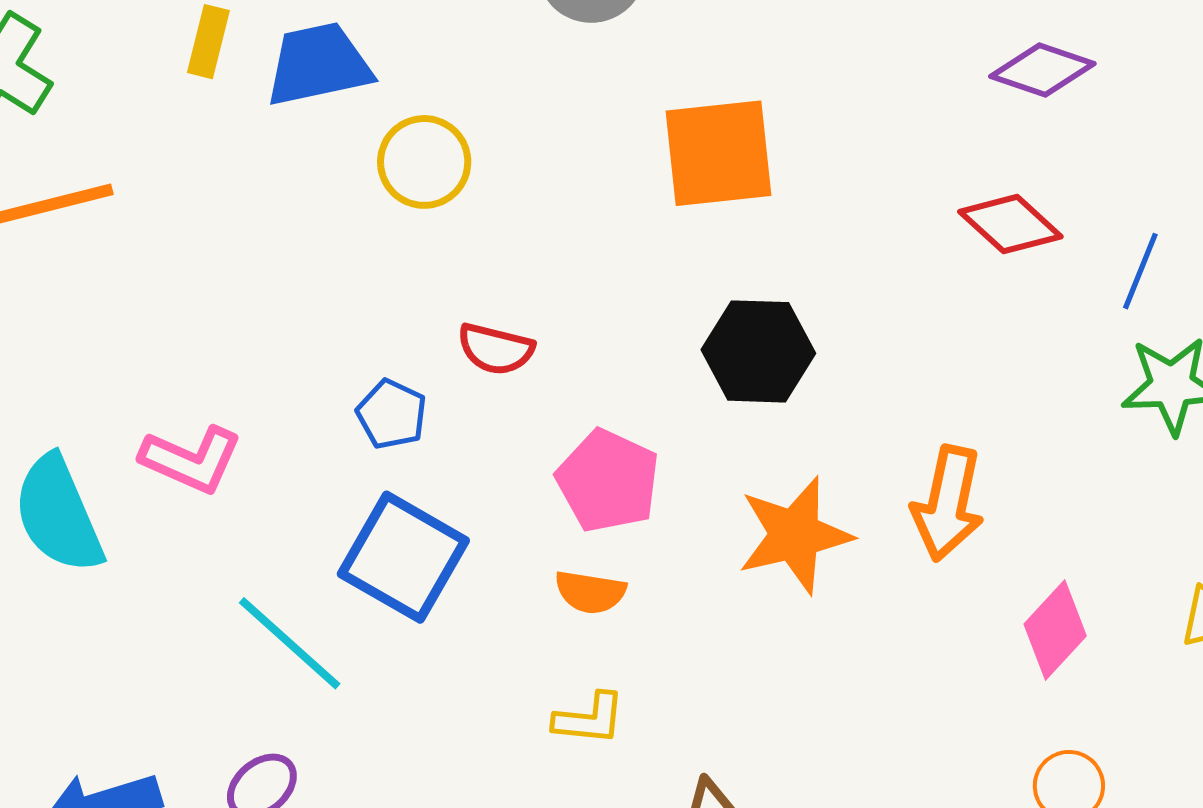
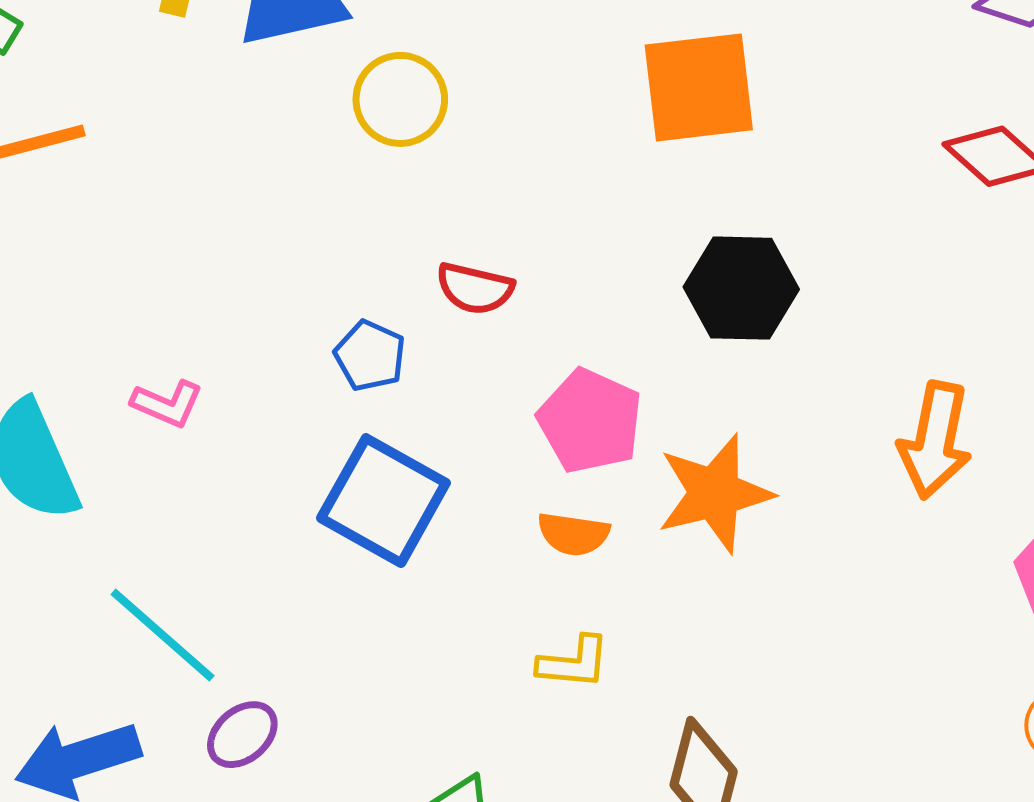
pink L-shape: (191, 460) -> (167, 404), size x0.7
orange star: (795, 535) -> (715, 493), moved
cyan line: (290, 643) -> (163, 635), moved

